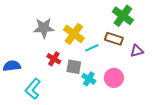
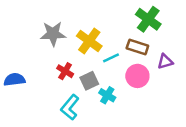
gray square: (74, 67) -> (89, 81), turned -35
pink circle: (114, 78) -> (137, 76), moved
cyan L-shape: (33, 89) -> (70, 107), moved

